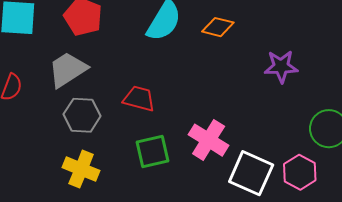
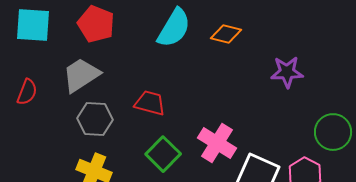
green square: (153, 151) -> (163, 154), turned -32

